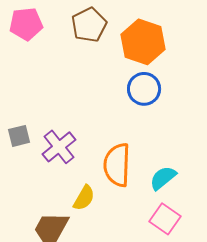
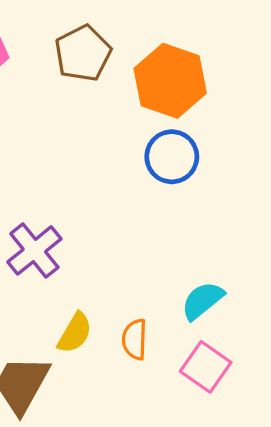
orange semicircle: (117, 165) -> (135, 339), moved, size x0.6

